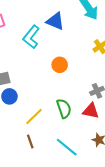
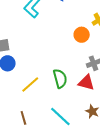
orange circle: (60, 65) -> (82, 35), moved
brown line: (30, 141) -> (23, 118), moved

